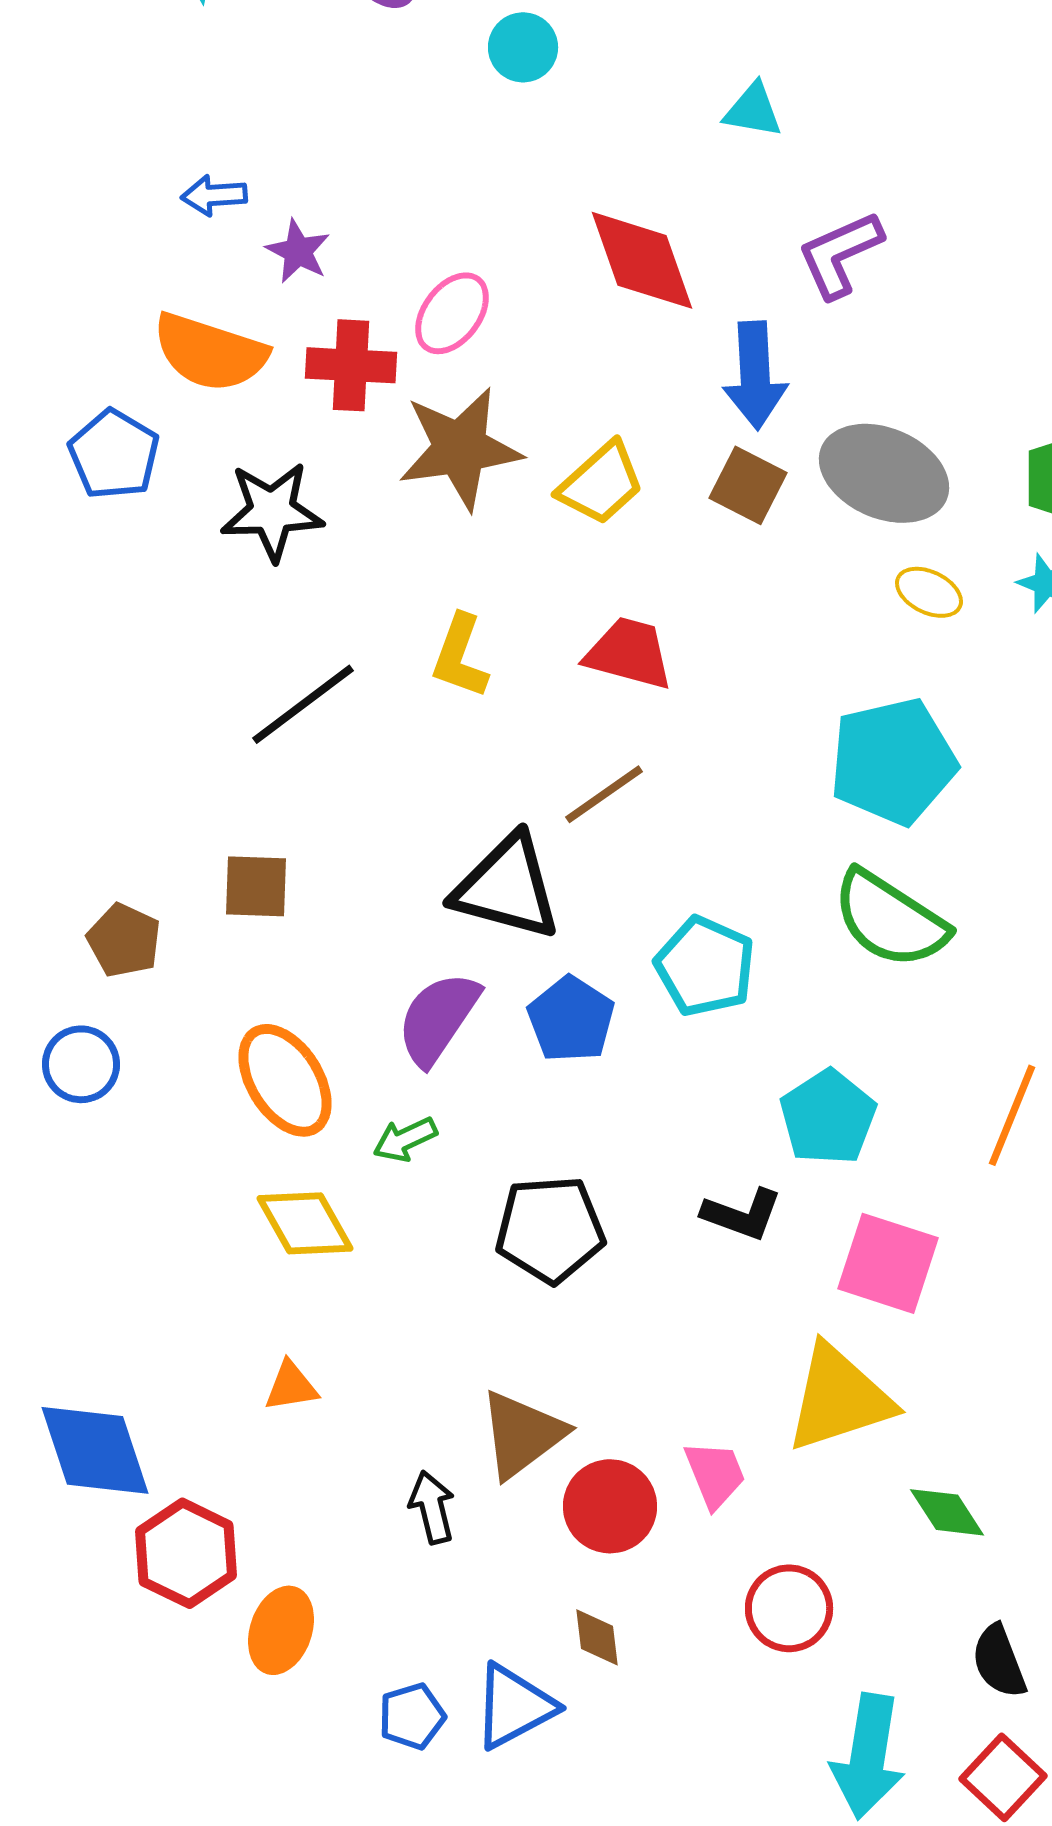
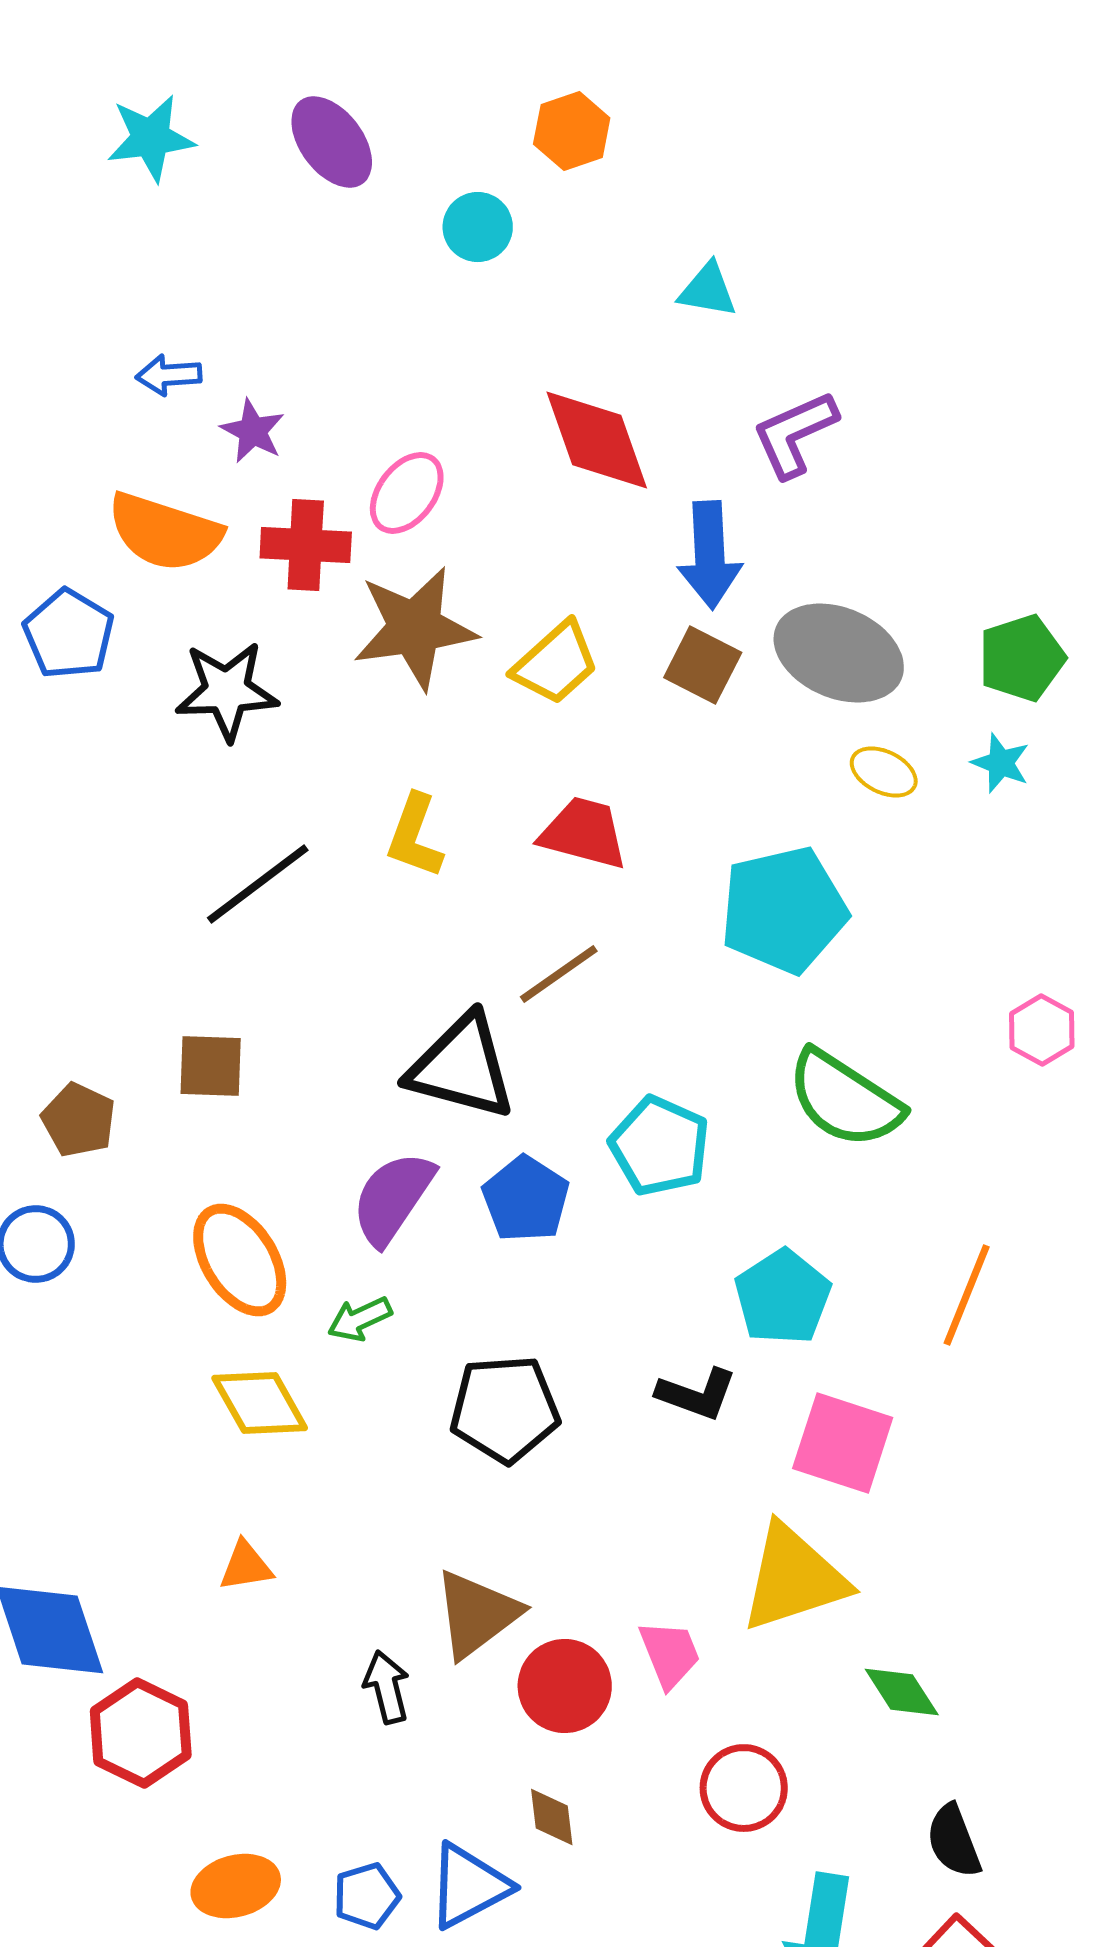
cyan pentagon: (893, 761) -> (784, 910), moved
orange ellipse: (281, 1630) -> (236, 1886), moved, turned 56

